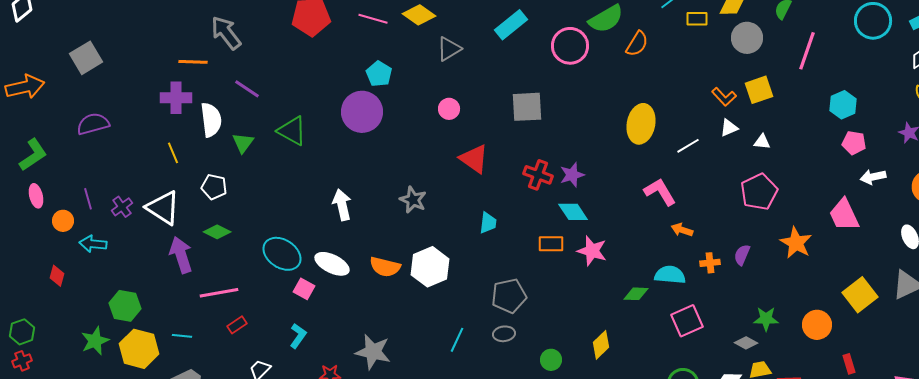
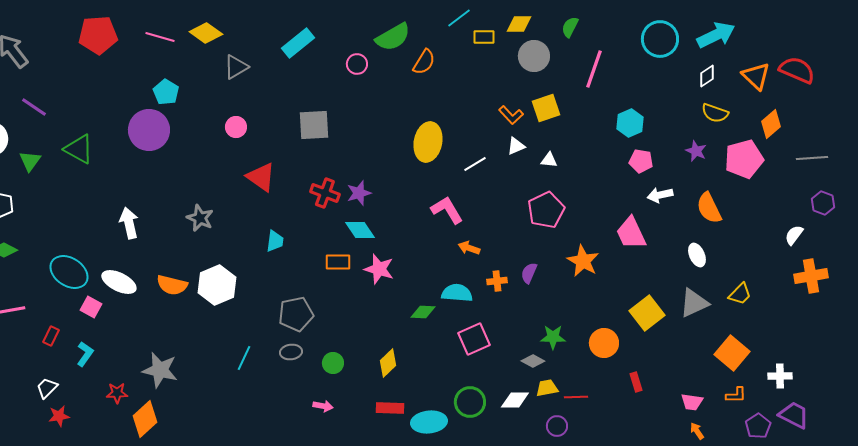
pink circle: (570, 46) -> (357, 64), size x0.6
red rectangle: (237, 325) -> (51, 336), moved, turned -30
green circle: (551, 360) -> (333, 363), moved

